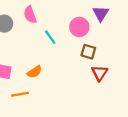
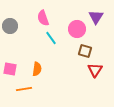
pink semicircle: (30, 15) -> (43, 18), moved
orange semicircle: (35, 72) -> (37, 69), turned -48

